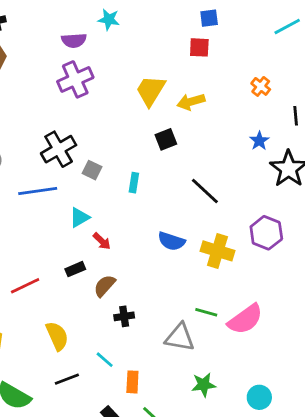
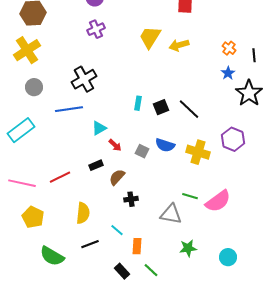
purple cross: (75, 79) -> (96, 29), size x0.7
orange cross: (261, 86) -> (229, 48), moved
black square: (166, 139) -> (161, 107), moved
gray square: (92, 170) -> (142, 151), moved
yellow semicircle: (57, 336) -> (83, 213), turned 30

